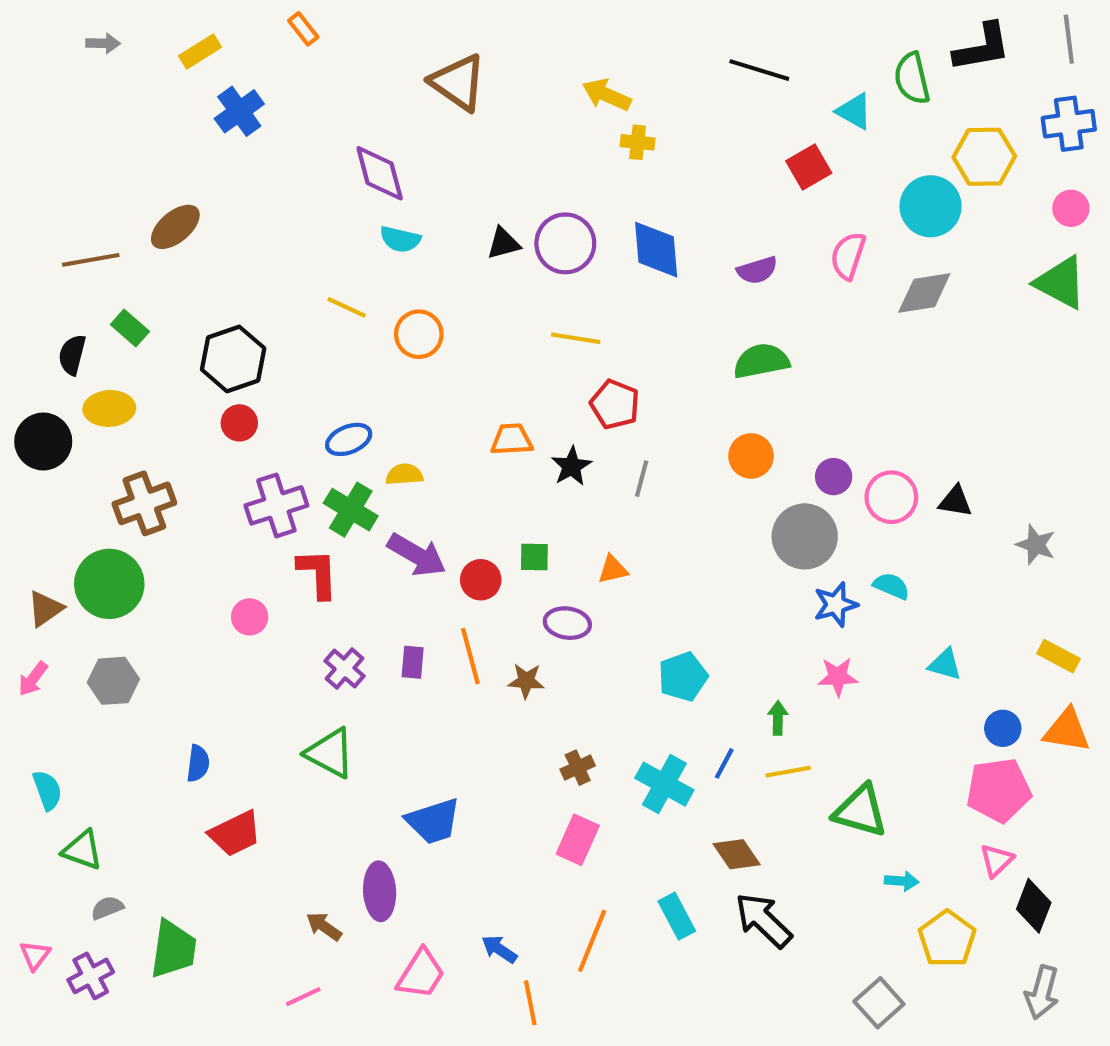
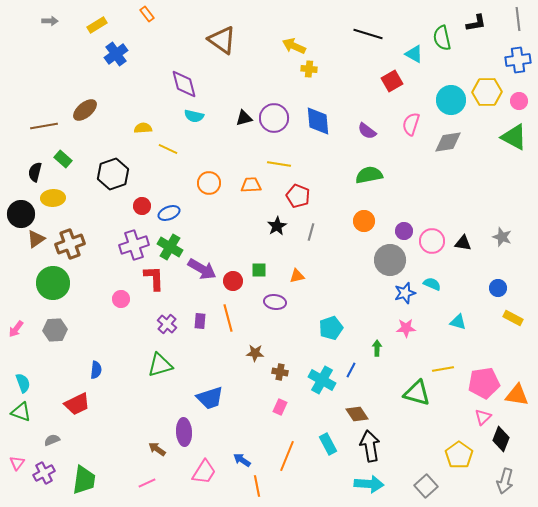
black L-shape: (982, 47) -> (476, 23), size x0.7
yellow hexagon: (984, 157) -> (487, 92), moved
purple semicircle: (757, 270) -> (367, 131), turned 54
orange circle: (419, 334) -> (209, 183), moved
red circle: (239, 423) -> (142, 206), moved
orange trapezoid: (512, 439) -> (251, 185), moved
yellow semicircle: (404, 475) -> (143, 128), moved
gray star: (1036, 545) -> (502, 237), moved
brown triangle: (45, 609) -> (36, 239), moved
brown star: (526, 681) -> (255, 353), moved
blue circle: (1003, 728) -> (498, 288), moved
orange triangle: (1067, 730) -> (517, 395), moved
green triangle: (330, 753) -> (160, 365), turned -44
brown cross: (578, 768) -> (280, 372), turned 35
yellow line: (788, 772) -> (443, 369), moved
red trapezoid: (235, 834) -> (77, 404), moved
pink rectangle: (578, 840) -> (280, 407), size x0.7
green triangle: (82, 850) -> (21, 412), moved
cyan arrow: (902, 881) -> (369, 484), moved, size x1.8
black arrow: (763, 920) -> (370, 446), turned 36
green trapezoid: (173, 949) -> (84, 480), moved

